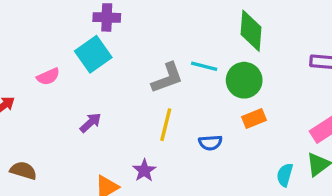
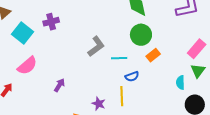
cyan square: (93, 54) -> (22, 33), moved
cyan line: (204, 66) -> (119, 58), moved
pink semicircle: (48, 77) -> (27, 66), size x1.5
yellow line: (166, 125) -> (122, 96), moved

